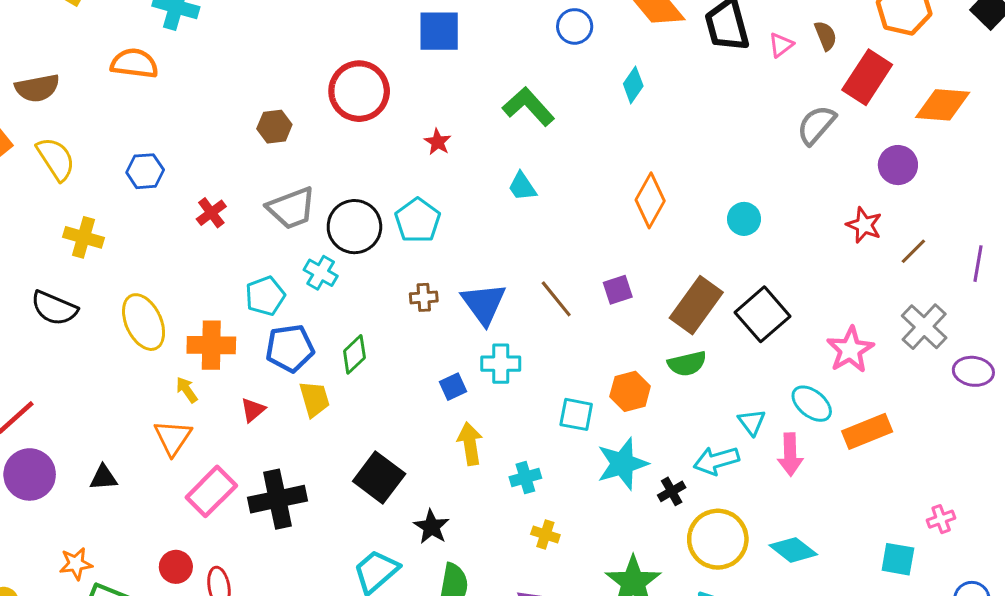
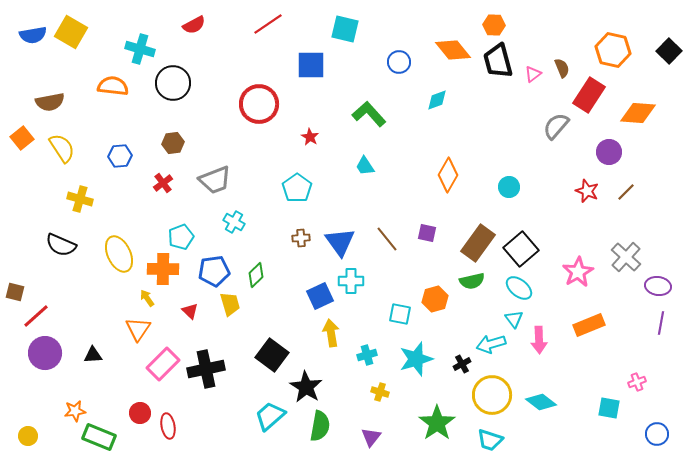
cyan diamond: (633, 85) -> (437, 100), turned 35
brown hexagon: (274, 127) -> (173, 143), moved
black circle: (354, 227) -> (173, 83), moved
brown line: (913, 251) -> (626, 192), moved
purple line: (978, 264) -> (661, 323), moved
purple square: (618, 290) -> (427, 233), turned 30
cyan pentagon: (265, 296) -> (181, 237), moved
blue square: (453, 387) -> (320, 296), size x1.5
cyan ellipse: (812, 404) -> (519, 288), moved
red triangle: (253, 410) -> (190, 311), turned -36
cyan star: (622, 464) -> (416, 359), moved
black star: (431, 527) -> (306, 387), size x1.4

